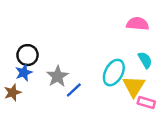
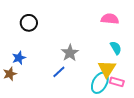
black circle: (28, 55) -> (29, 23), moved
cyan ellipse: (114, 73) -> (100, 83), moved
gray star: (58, 76) -> (70, 53), moved

